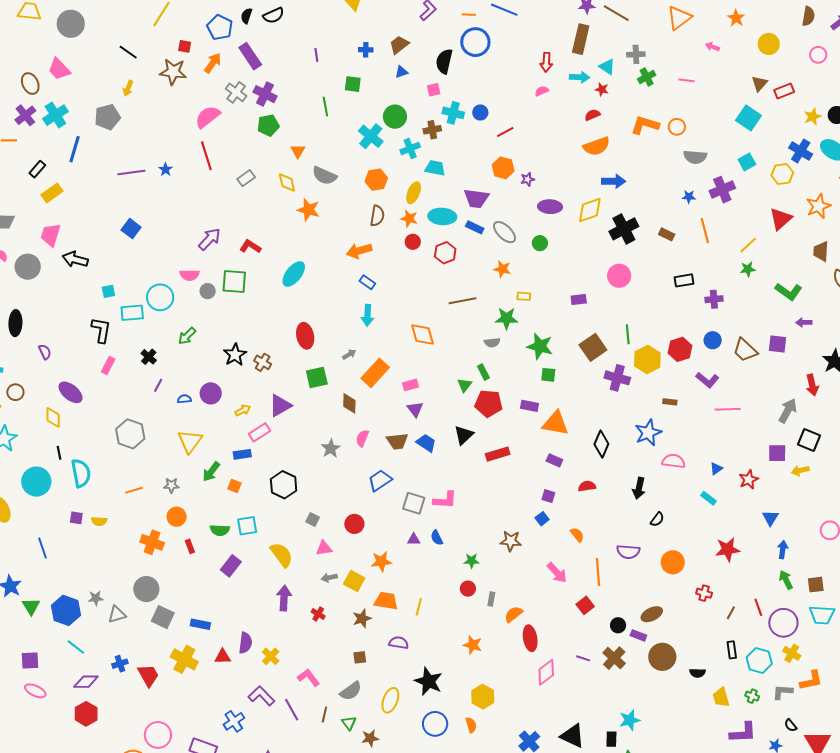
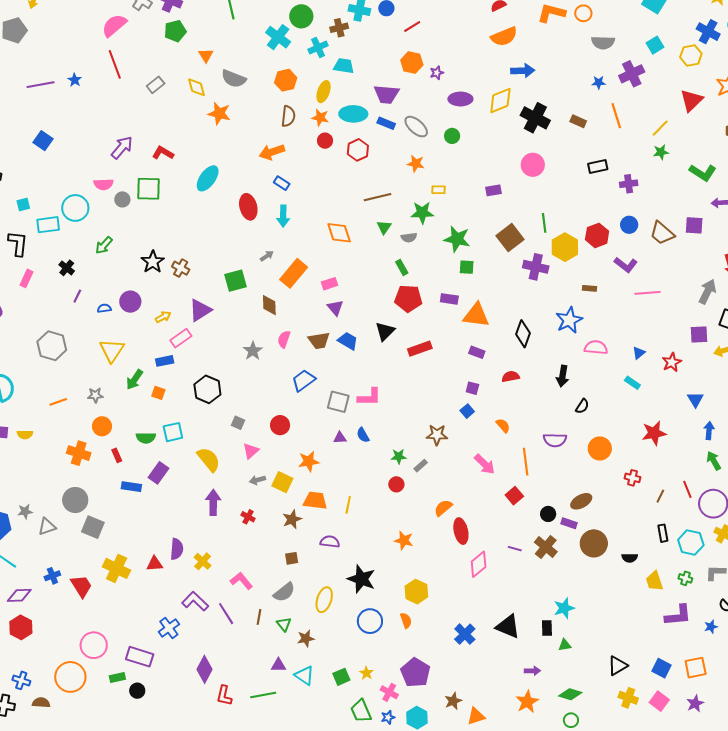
black cross: (624, 229) -> (535, 118), turned -32
red ellipse: (305, 336) -> (248, 207), moved
green triangle: (465, 385) -> (384, 227), moved
pink triangle: (324, 548) -> (251, 451), turned -30
gray rectangle: (491, 599) -> (421, 466), moved, turned 40
blue rectangle: (200, 624) -> (131, 487), moved

